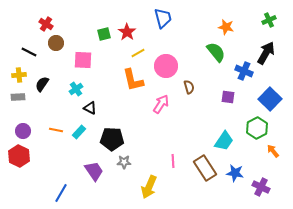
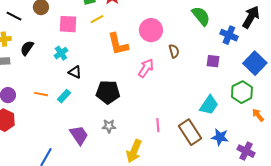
yellow line: (138, 53) -> (97, 19), moved
black pentagon: (112, 139) -> (108, 92), moved

